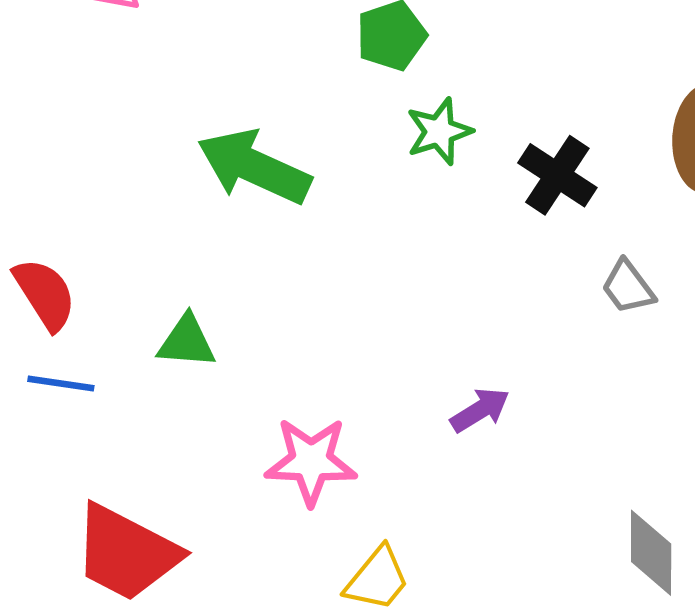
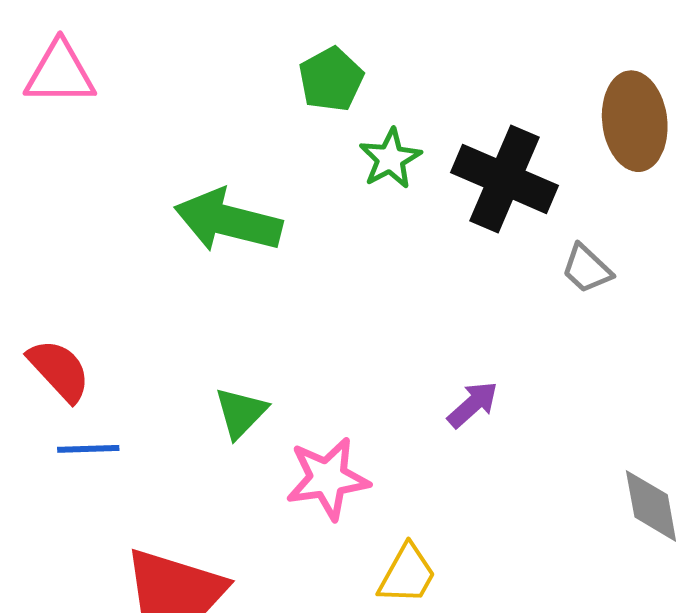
black cross: (557, 175) -> (505, 179), size x1.4
green triangle: (187, 342) -> (241, 413), moved, turned -40

